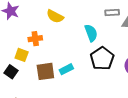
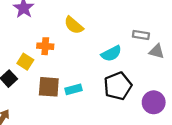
cyan semicircle: (91, 33) -> (111, 54), turned 72

